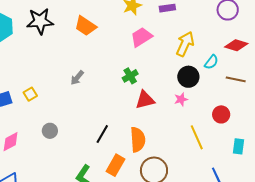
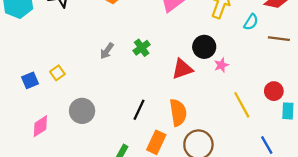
green cross: (130, 76) -> (142, 48), moved
black circle: (188, 77) -> (204, 47), moved
red circle: (221, 114) -> (274, 91), moved
gray circle: (50, 131) -> (82, 111), size x1.5

